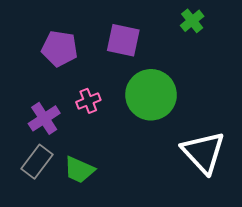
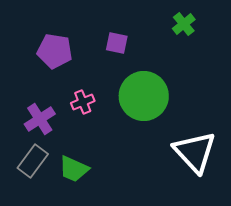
purple square: (123, 40) -> (117, 43), size x0.7

